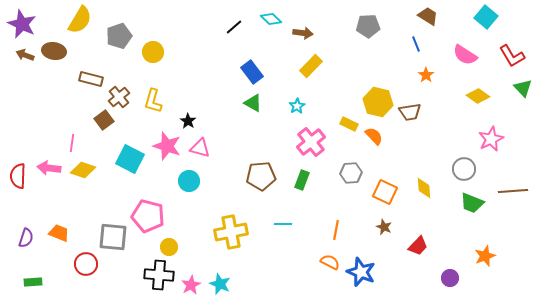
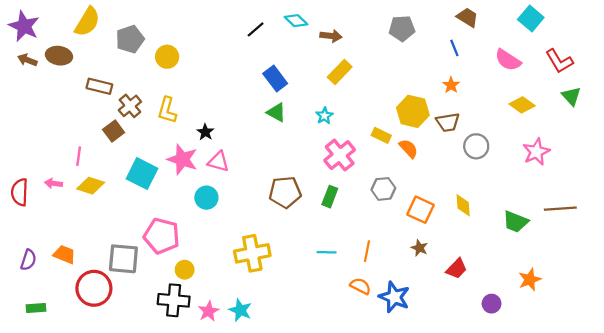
orange star: (426, 75) -> (451, 85), moved
pink arrow: (49, 168) -> (54, 183), size x0.7
gray circle: (464, 169) -> (476, 146), moved
cyan line: (283, 224) -> (327, 252), moved
red circle: (86, 264) -> (94, 288), size x1.4

